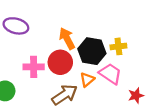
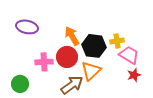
pink trapezoid: (110, 74) -> (129, 55), moved
orange triangle: (87, 80) -> (91, 71), size x1.5
red star: (136, 95) -> (134, 75), moved

